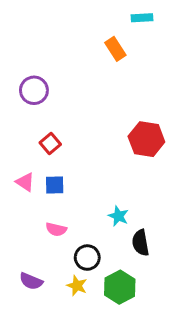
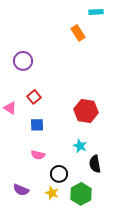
red hexagon: (146, 139) -> (86, 111), moved
pink triangle: (25, 182) -> (10, 108), moved

